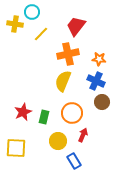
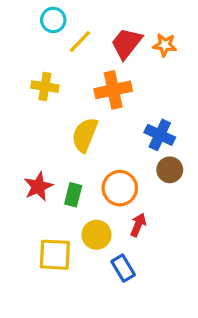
yellow cross: (15, 24) -> (45, 87), moved
yellow line: (41, 34) -> (80, 42), moved
orange star: (99, 59) -> (165, 45), moved
yellow semicircle: (63, 81) -> (85, 135), moved
yellow square: (16, 148) -> (55, 255), moved

